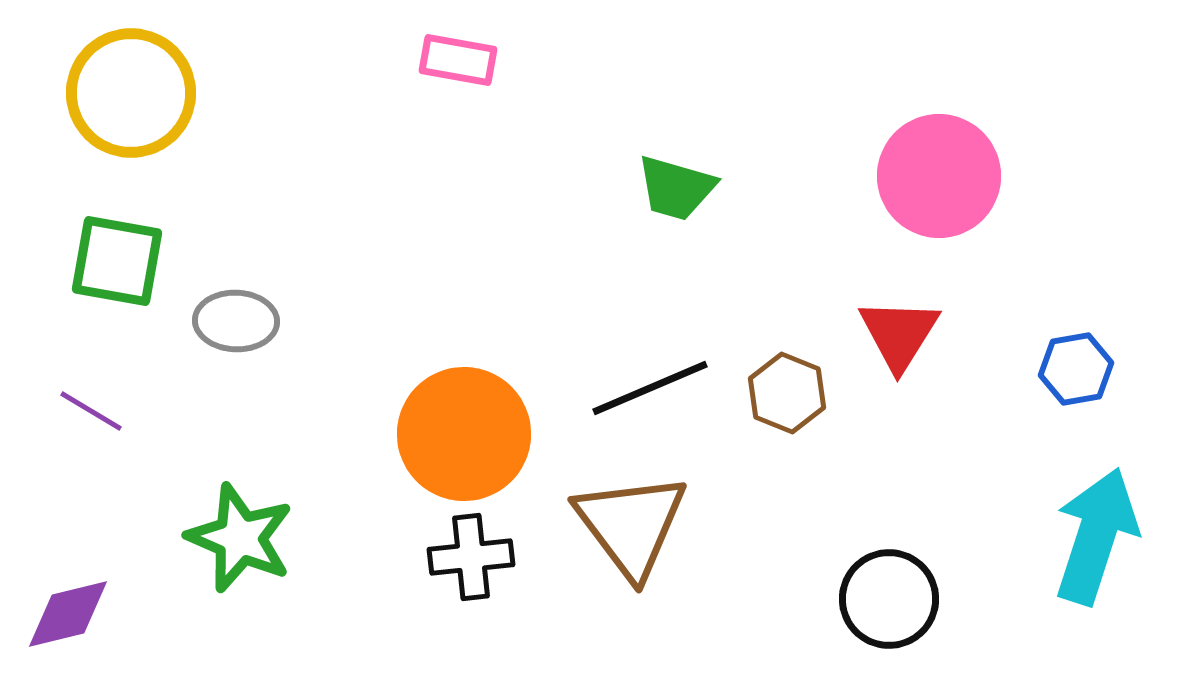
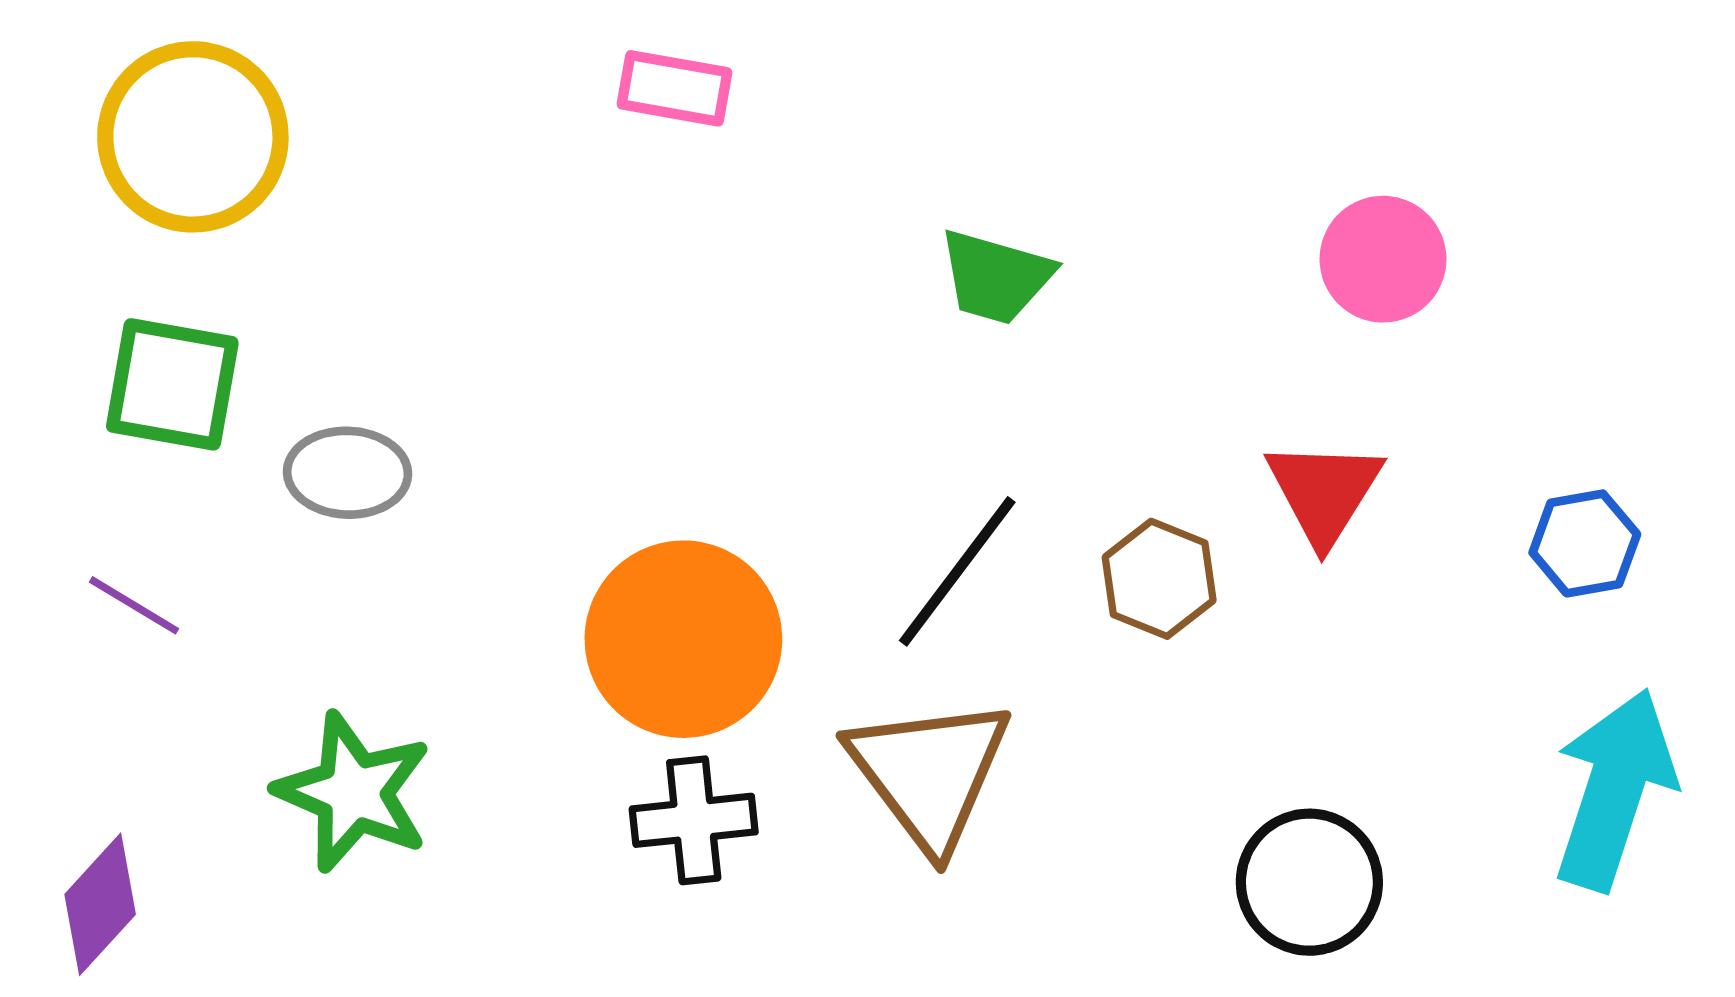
pink circle: (939, 176) -> (1383, 259), size x0.7
black line: (650, 388) -> (957, 571), turned -30
purple diamond: (68, 614) -> (100, 904), turned -34

